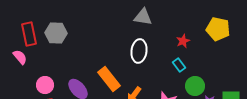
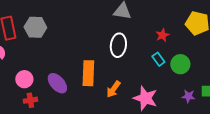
orange rectangle: (109, 79) -> (88, 73), turned 40
green circle: (195, 86) -> (180, 64), moved

